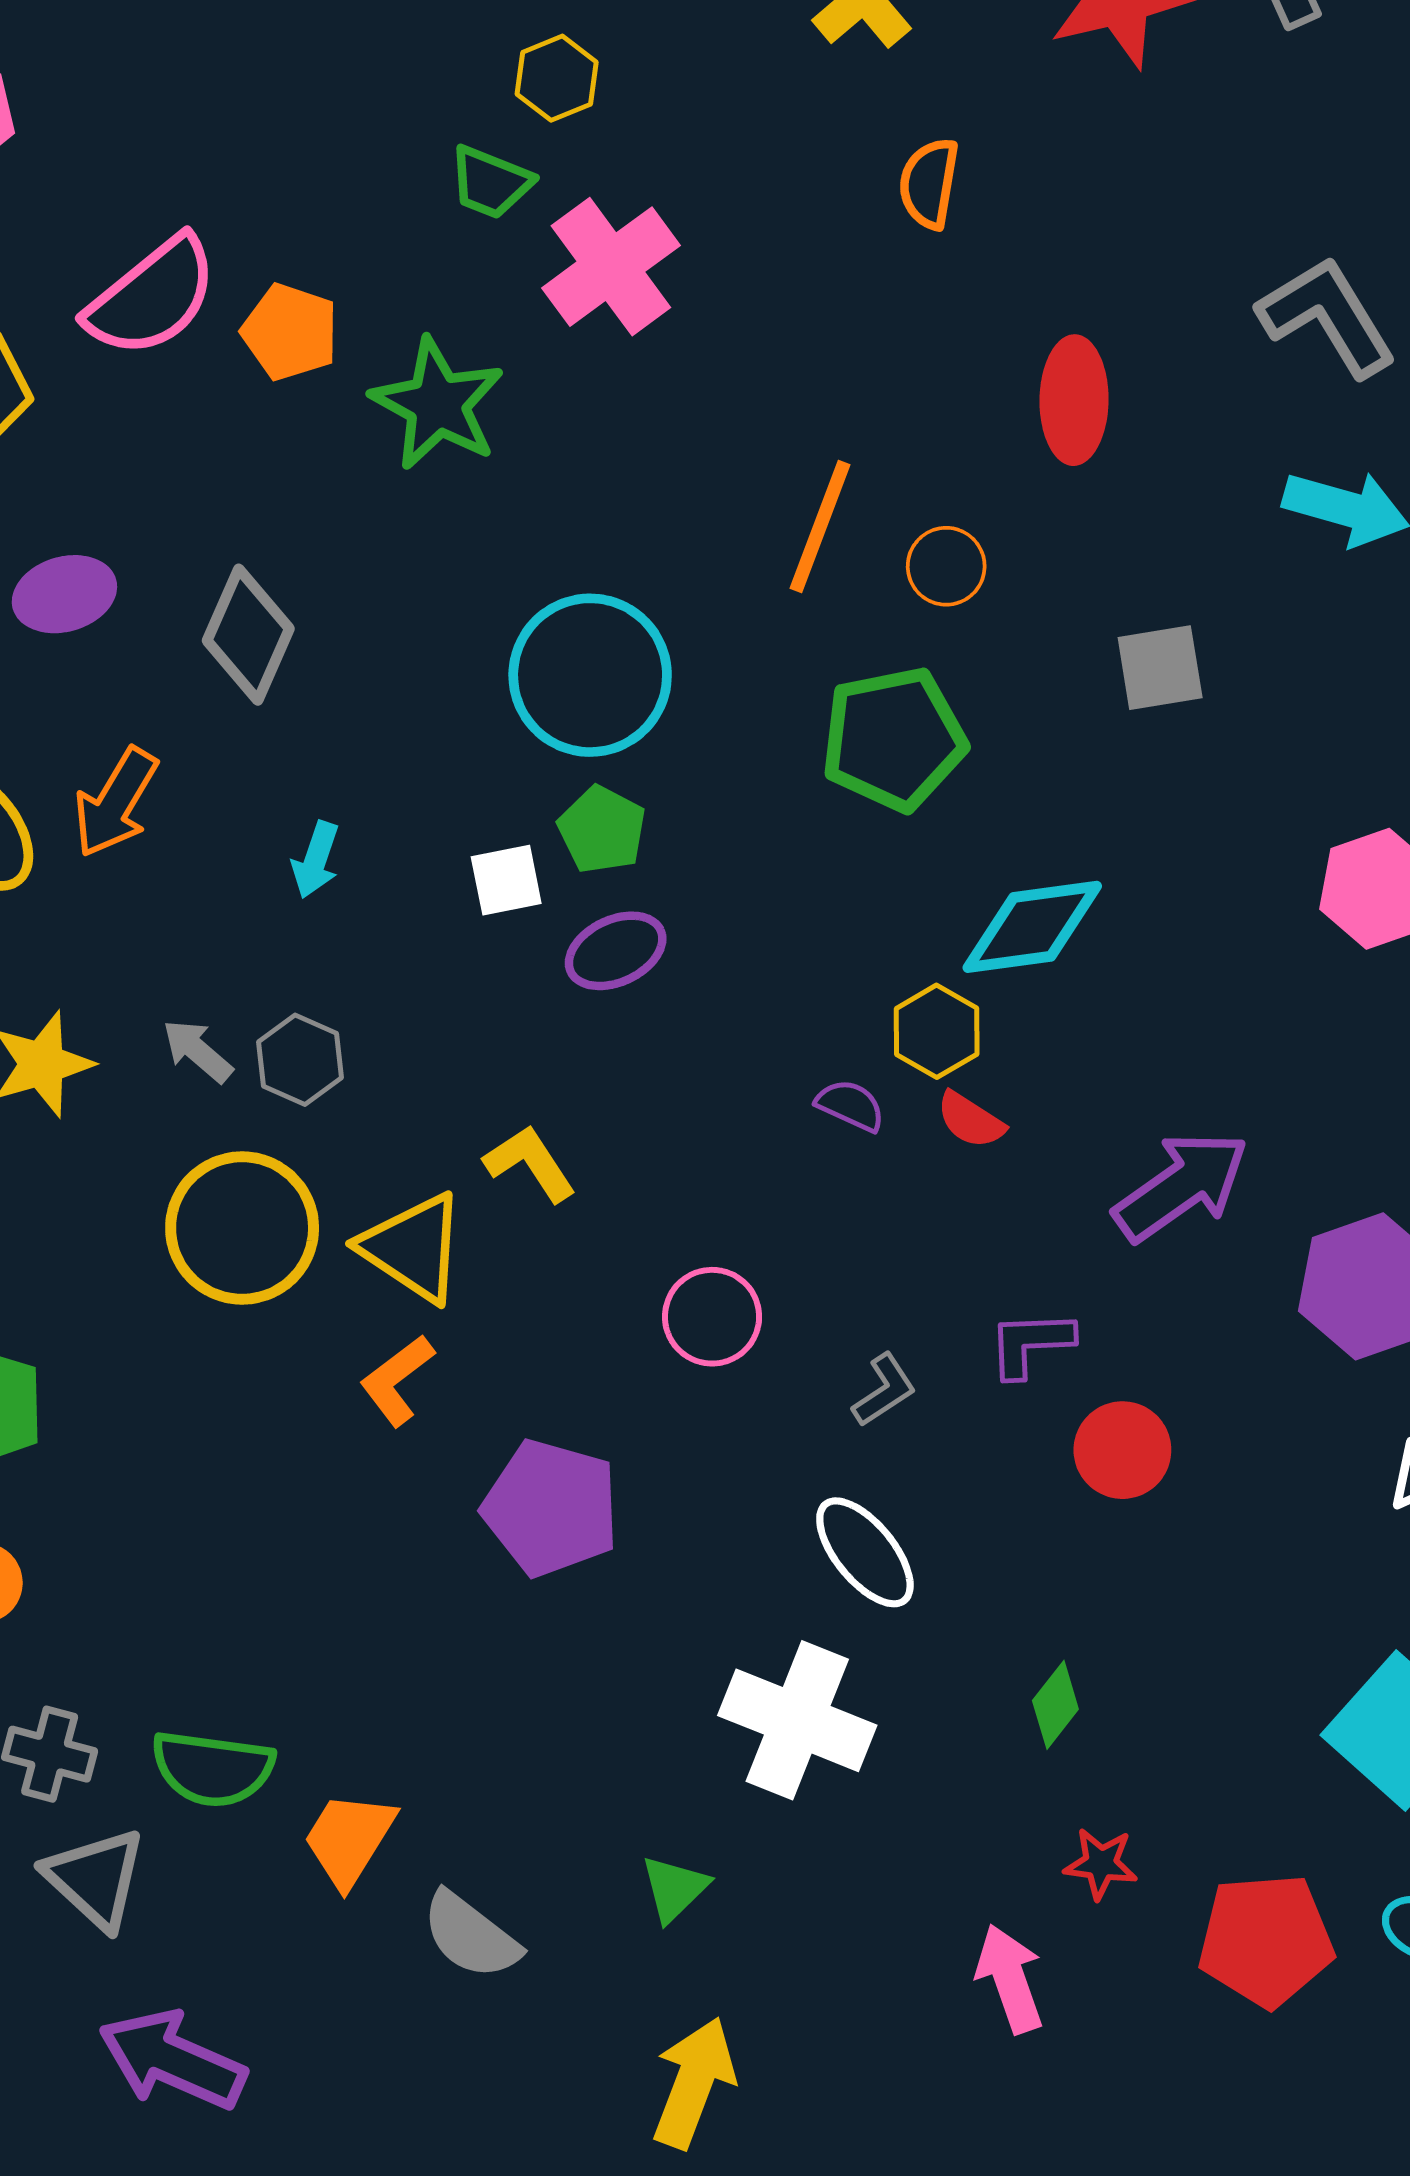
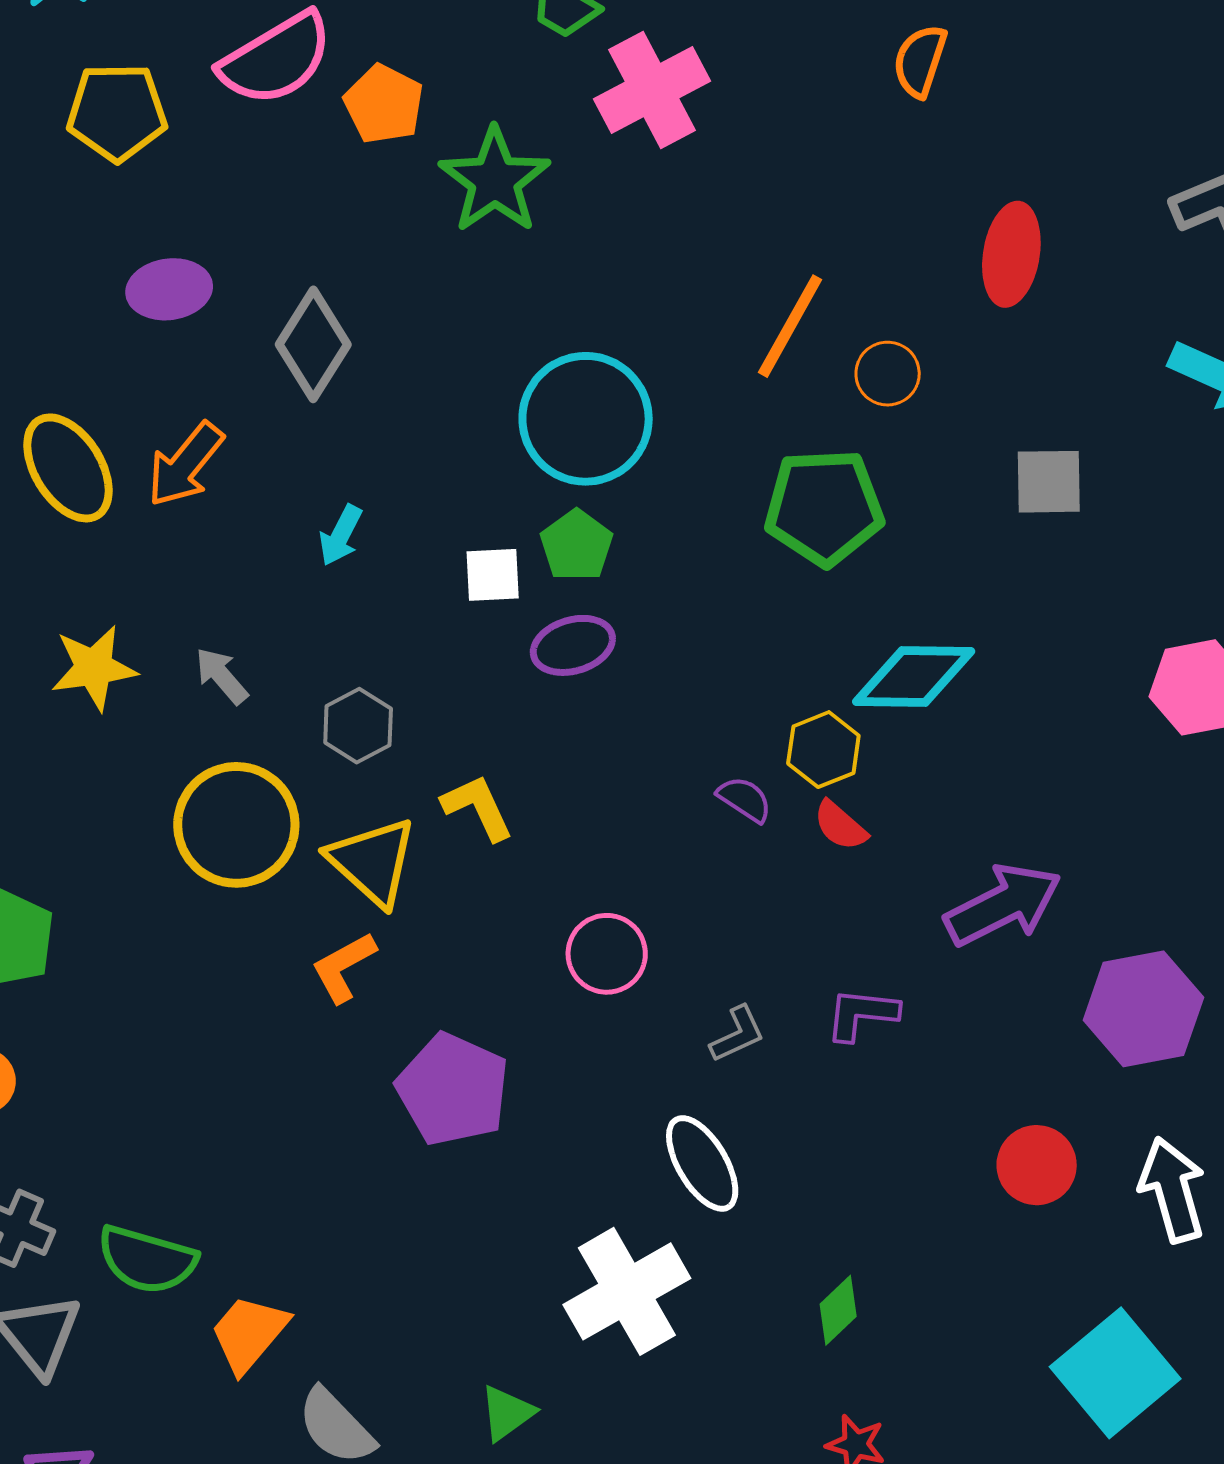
gray hexagon: (300, 1060) -> (358, 726), moved
red circle: (1122, 1450) -> (1037, 1165), moved
white cross: (797, 1720) -> (627, 1291), turned 30

